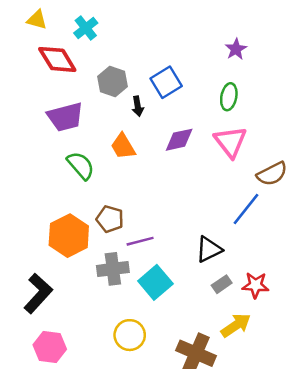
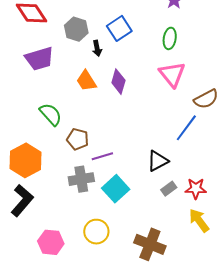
purple diamond: (179, 140) -> (118, 82), moved, turned -60
green semicircle: (81, 166) -> (51, 114), moved
orange hexagon: (69, 236) -> (25, 160), moved
yellow arrow: (236, 325) -> (199, 220), moved, turned -90
pink hexagon: (50, 347) -> (51, 242), moved

